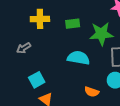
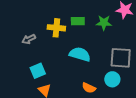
yellow cross: (40, 19) -> (56, 28), moved
green star: (101, 34) -> (104, 23), moved, size x0.7

